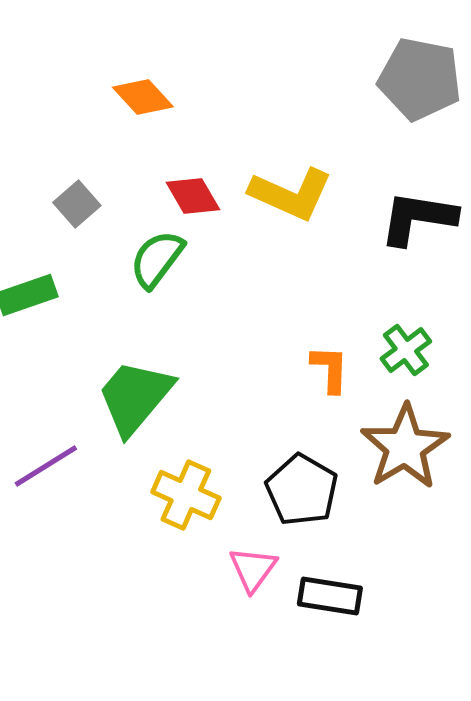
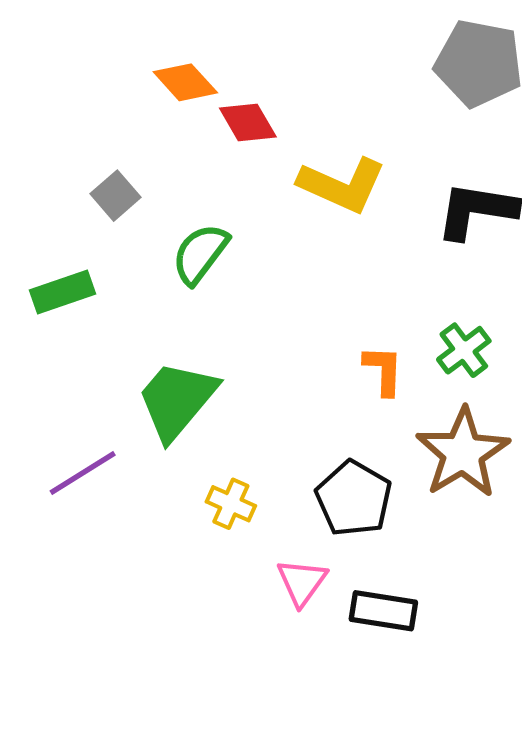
red diamond: (193, 196) -> (248, 123), moved
yellow cross: (186, 495) -> (231, 504), size x0.7

